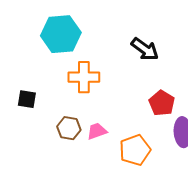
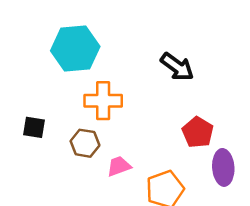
brown hexagon: (69, 128) -> (85, 143), moved

